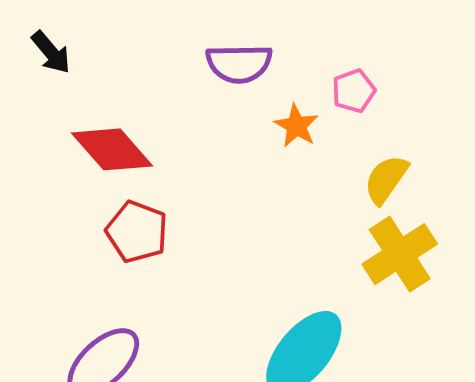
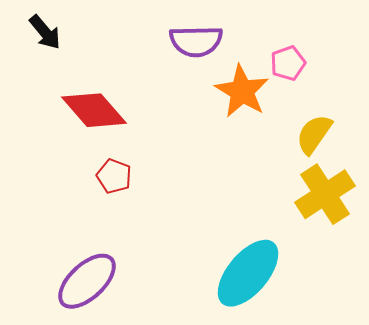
orange star: (296, 126) -> (242, 91), size x1.5
red pentagon: (137, 232) -> (114, 176), size x0.7

